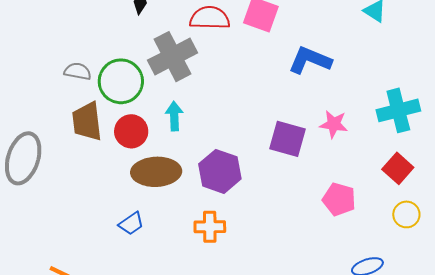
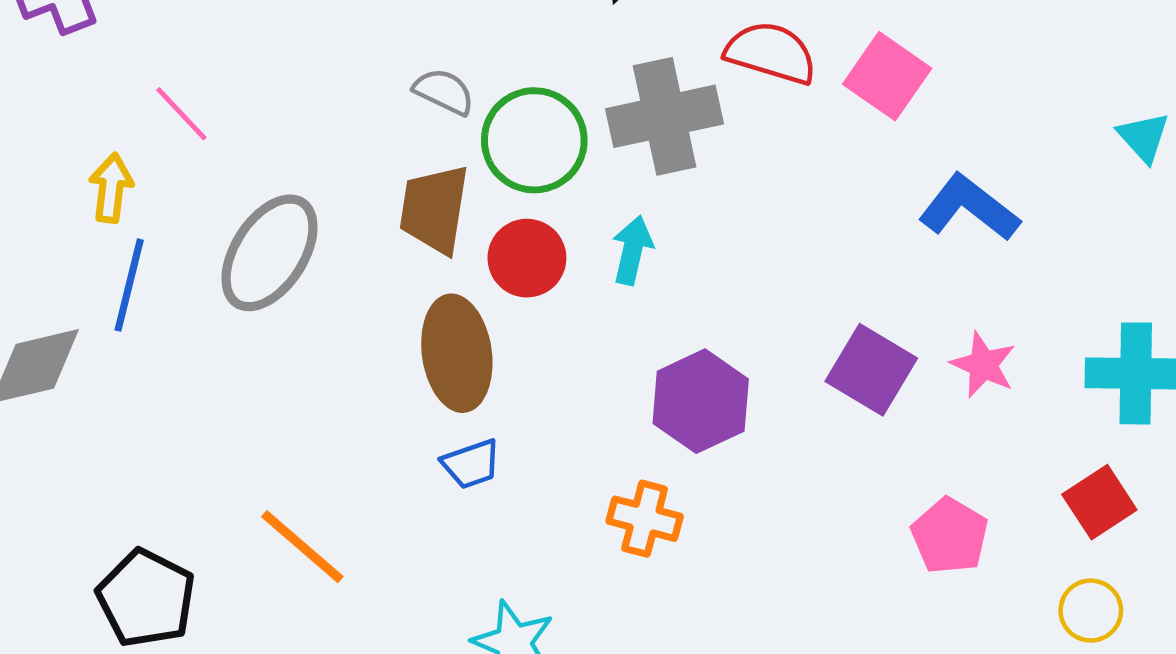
brown ellipse: (156, 172) -> (457, 353), moved, turned 69

